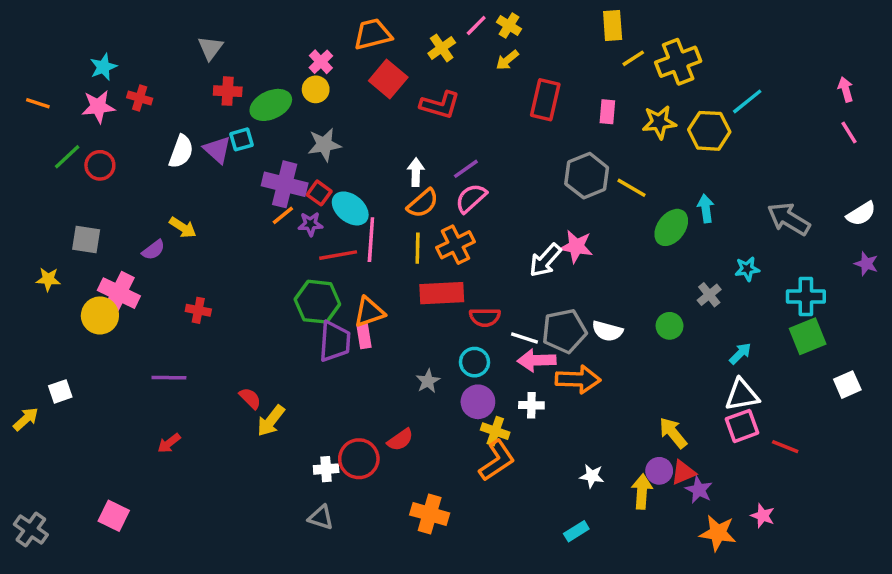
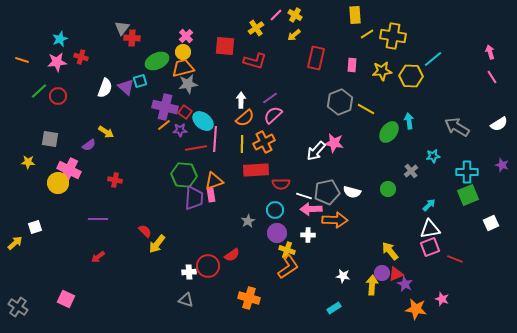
orange trapezoid: (373, 34) -> (183, 68), moved
yellow cross: (678, 62) -> (393, 36), turned 30
red square: (388, 79) -> (225, 46), turned -35
red cross: (228, 91) -> (132, 38), moved
purple star: (866, 264) -> (502, 165), moved

